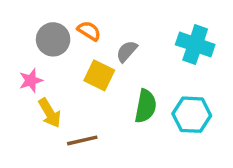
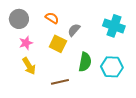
gray circle: (53, 39) -> (19, 19), moved
pink star: (31, 80) -> (26, 43), moved
brown line: (82, 140) -> (60, 82), moved

